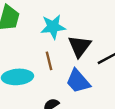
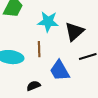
black triangle: (80, 46) -> (74, 32), moved

